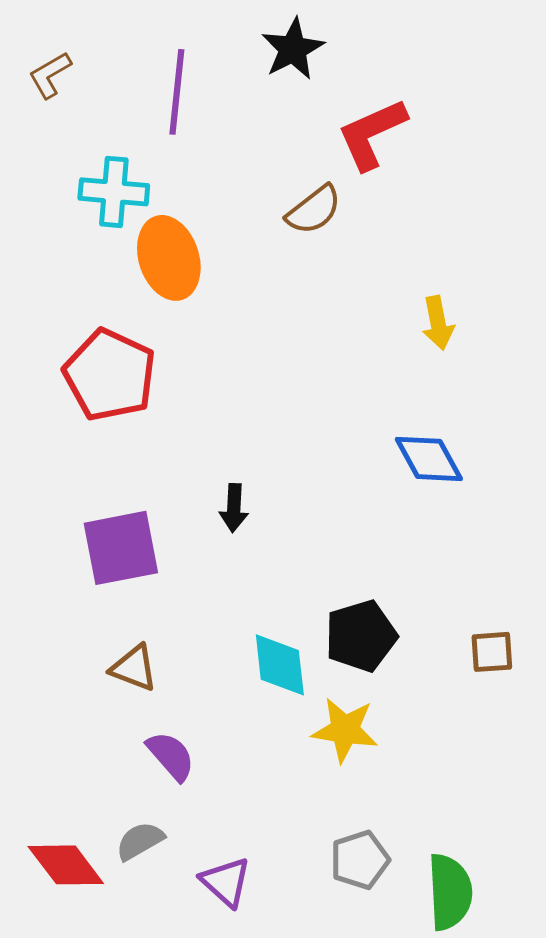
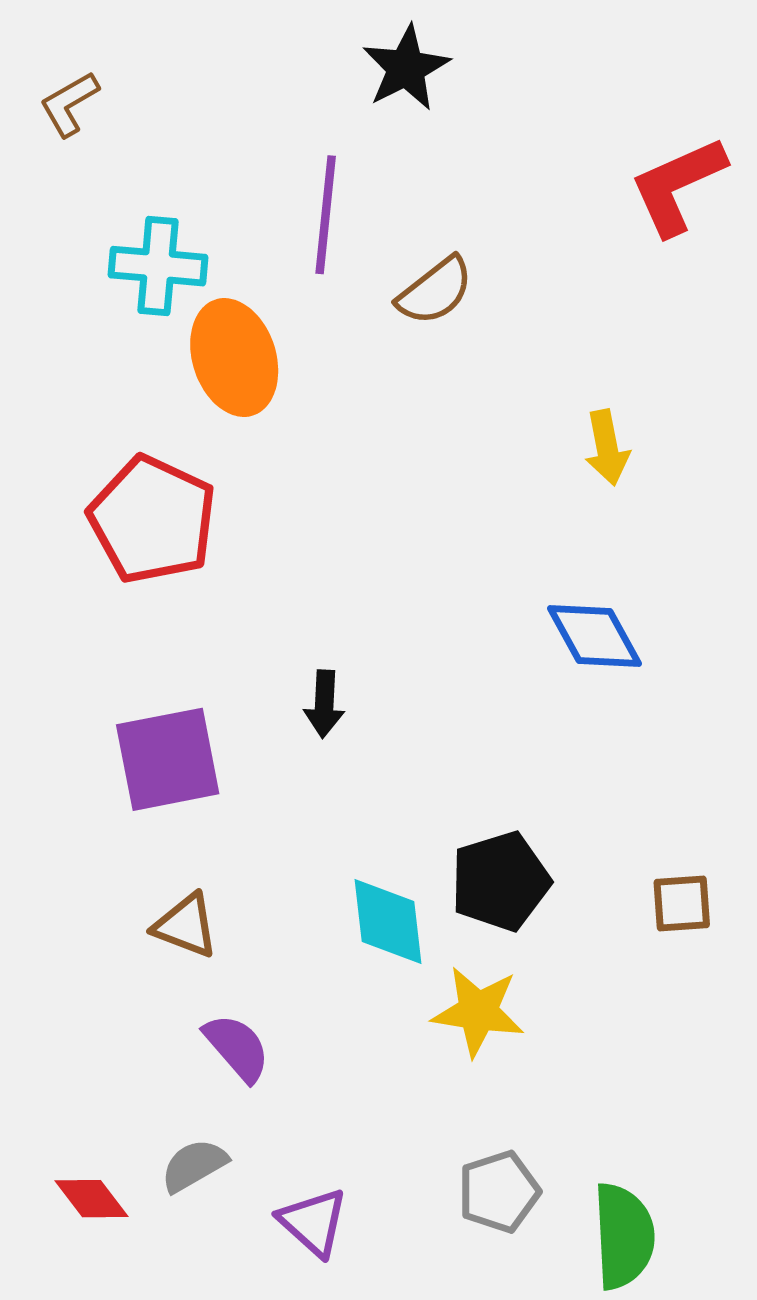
purple line: (177, 92) -> (326, 215), moved
red L-shape: (372, 134) -> (678, 186), moved
red diamond: (66, 865) -> (91, 1199), size x0.7

